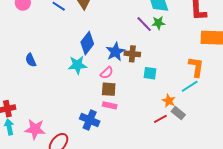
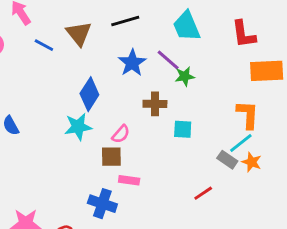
green star: (158, 23) -> (185, 76), moved
blue star: (115, 52) -> (132, 63), moved
brown square: (109, 89) -> (111, 157), moved
orange star: (169, 101) -> (252, 162), moved
gray rectangle: (178, 113) -> (227, 160), moved

